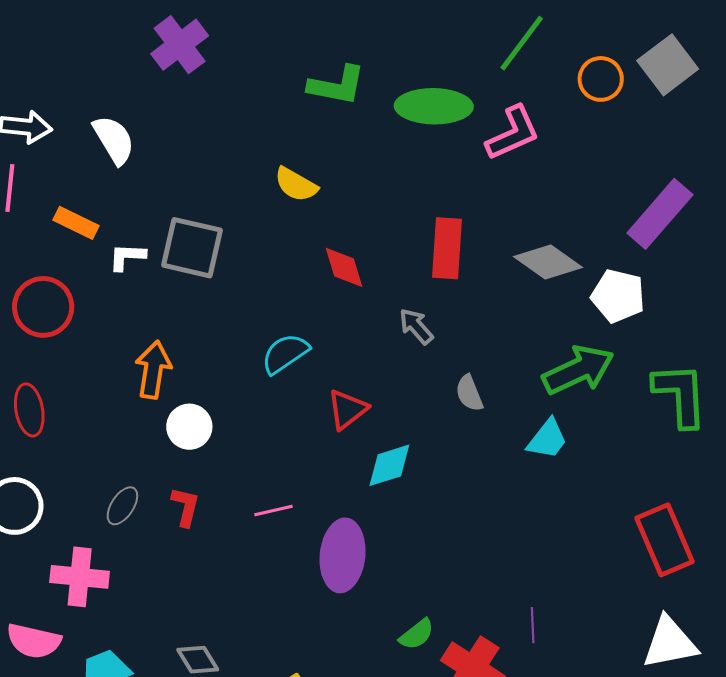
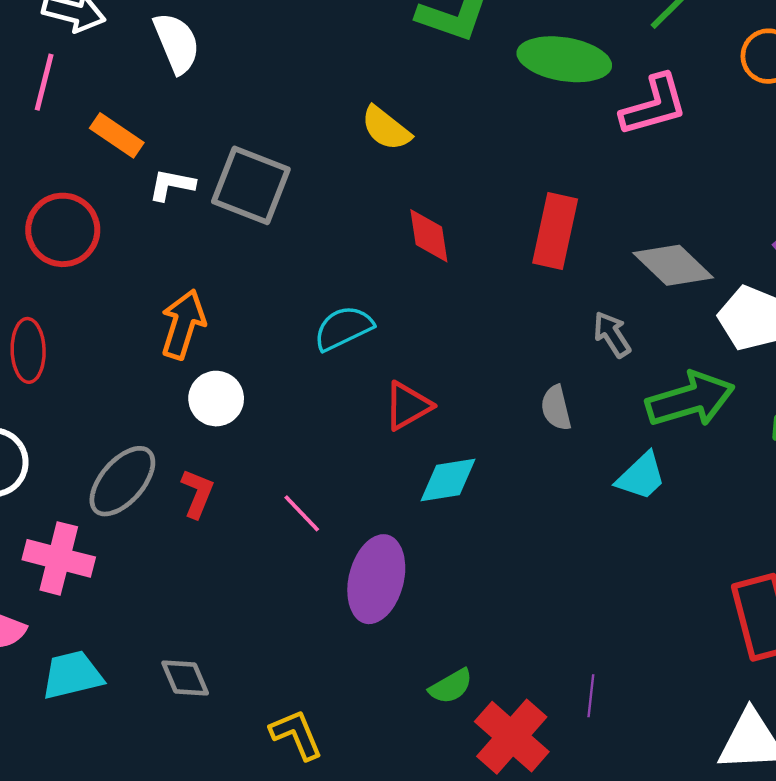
gray arrow: (416, 326) -> (612, 334), moved
gray ellipse: (122, 506) -> (122, 481), size x1.6
pink line: (273, 511) -> (302, 513), turned 51

